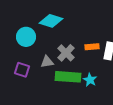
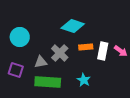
cyan diamond: (51, 21) -> (73, 26), moved
green rectangle: (68, 77) -> (48, 82), moved

